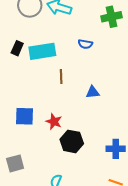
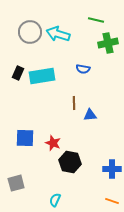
brown line: (61, 76) -> (74, 103), moved

